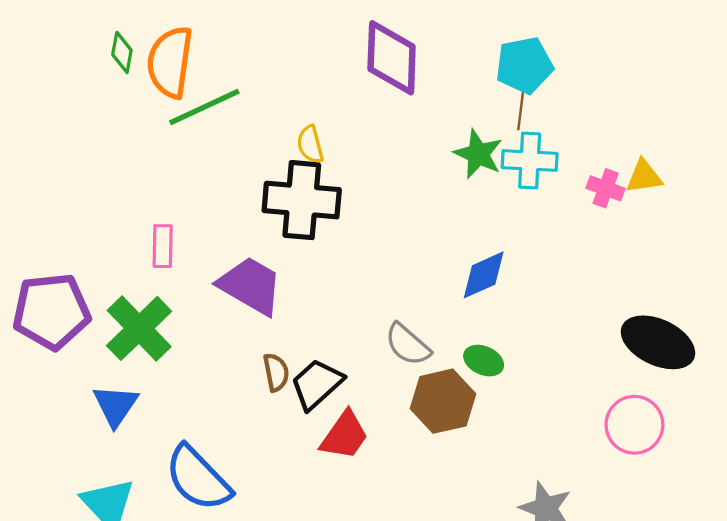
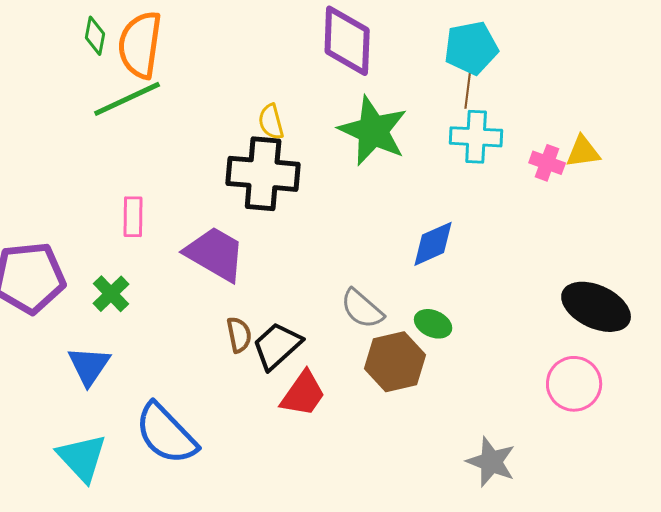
green line: (204, 107) -> (127, 99), moved
green star: (478, 154) -> (373, 131), moved, size x1.5
green cross: (139, 328) -> (111, 294), size x0.6

